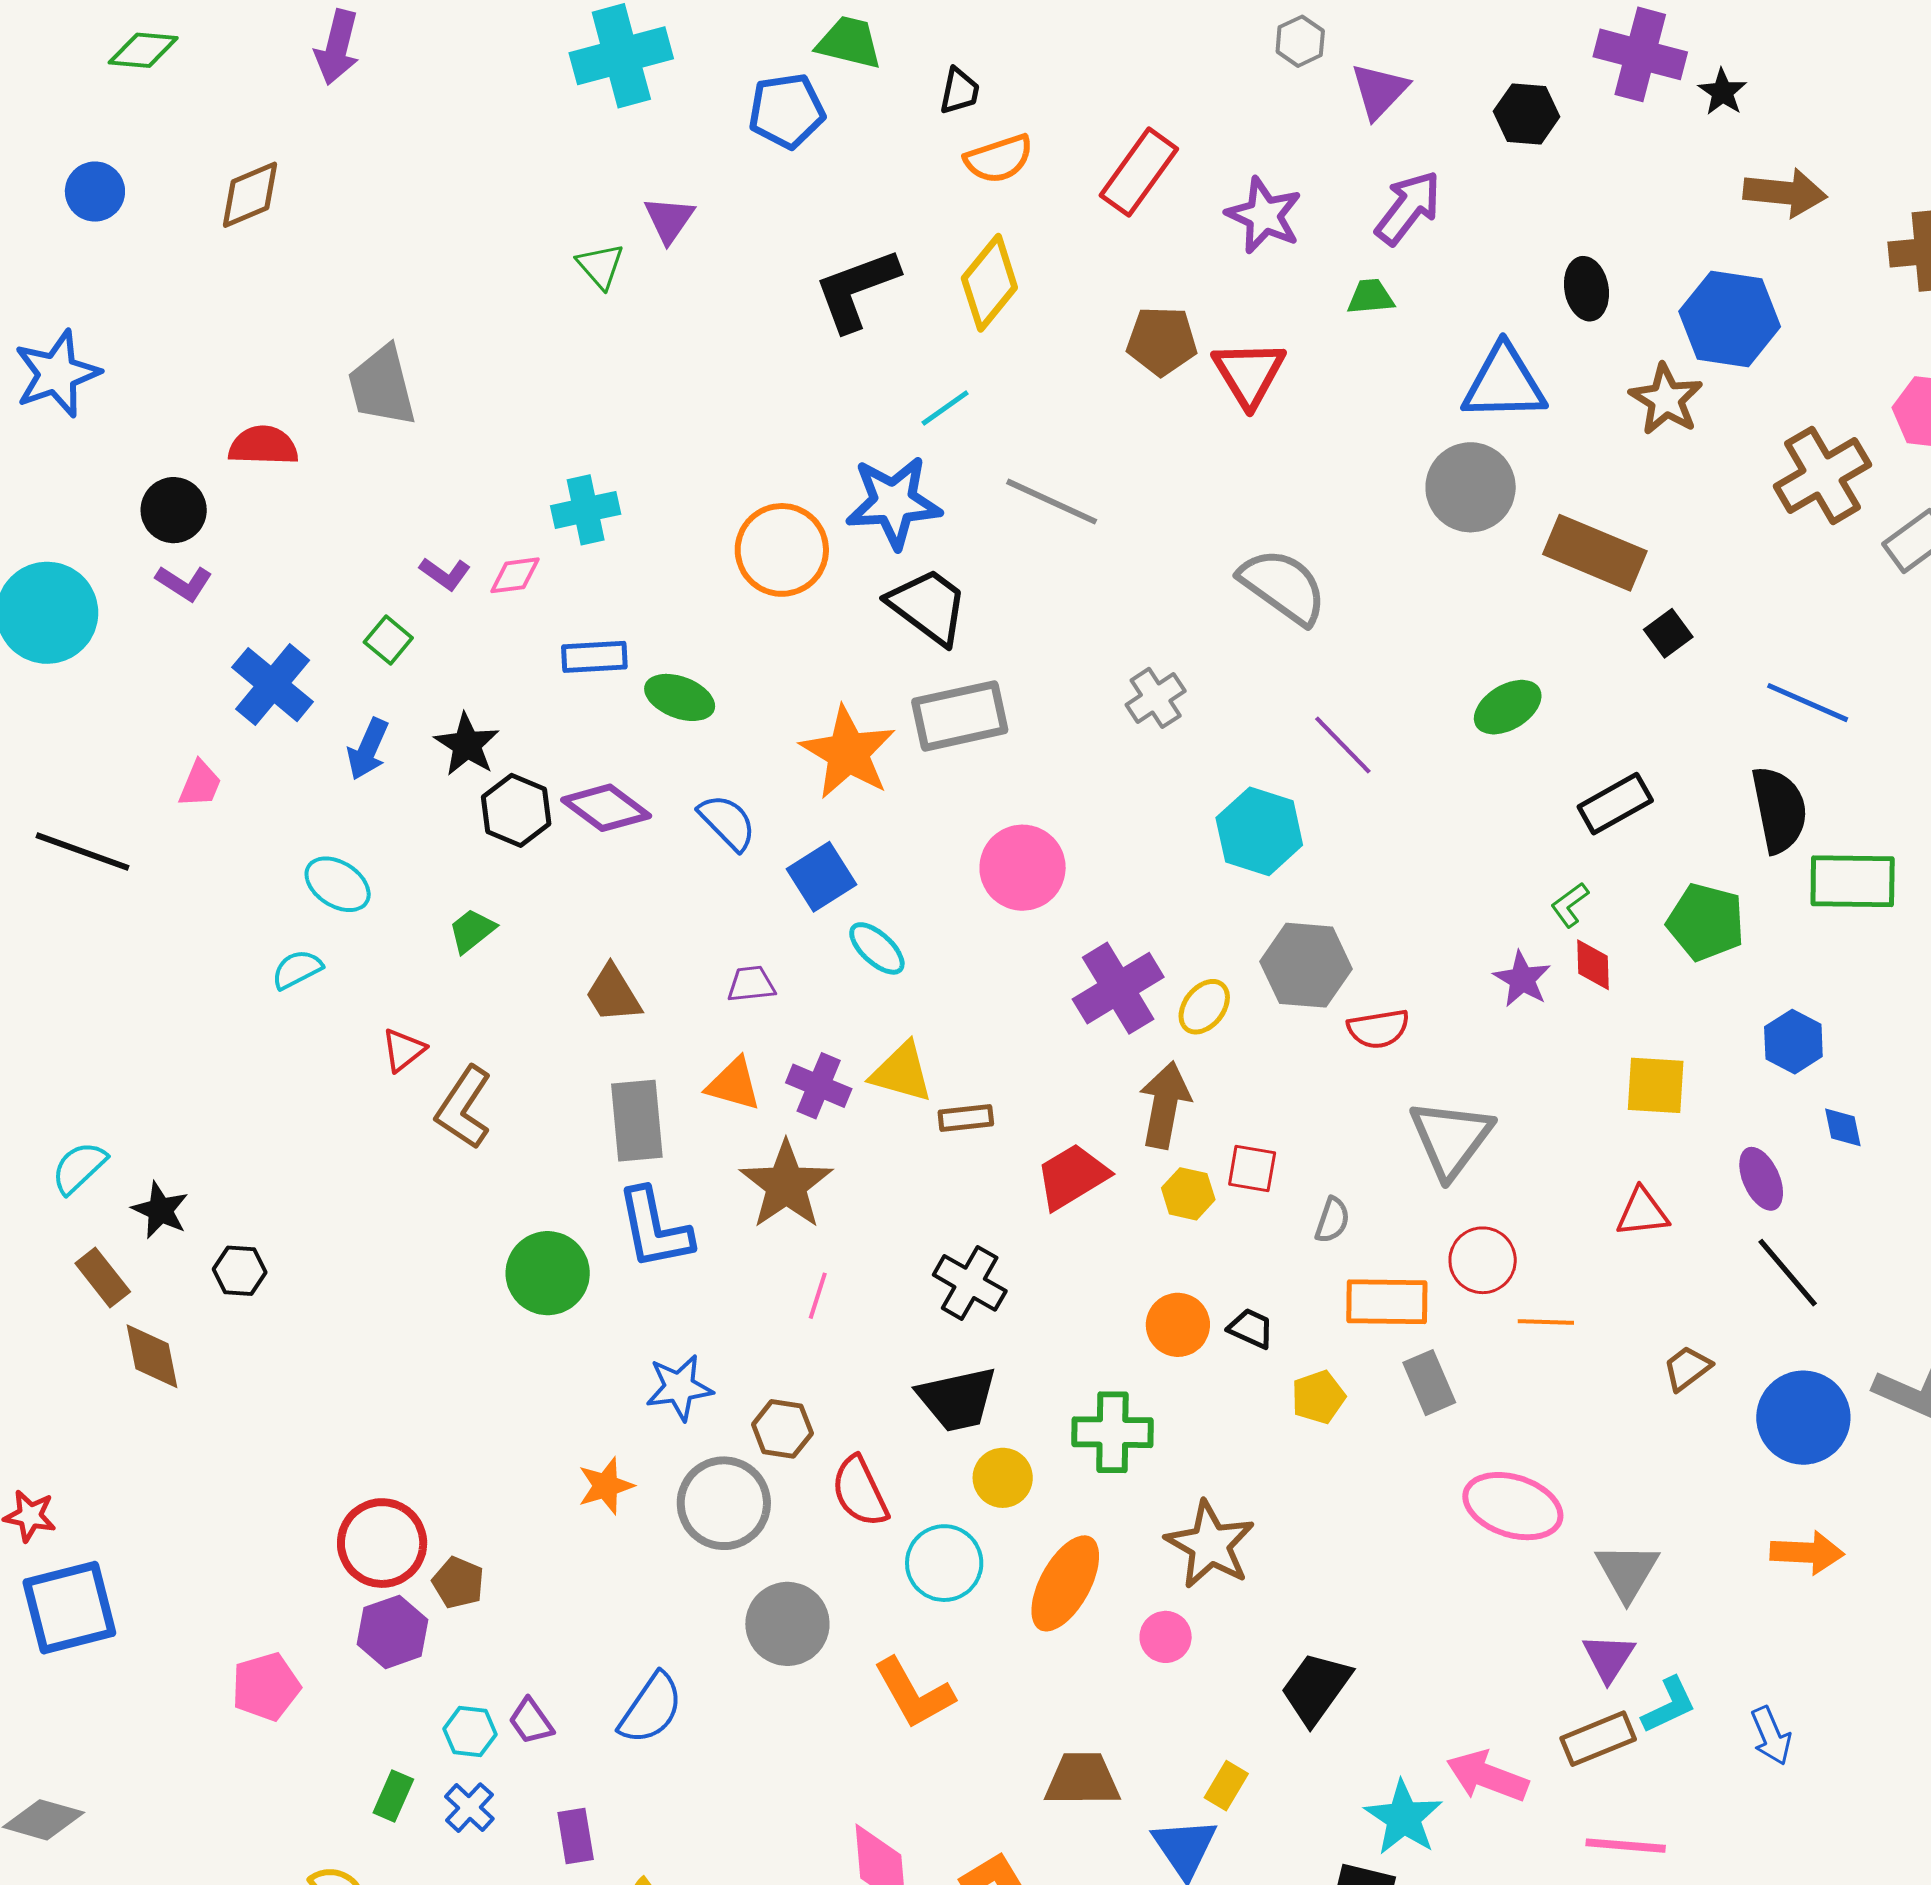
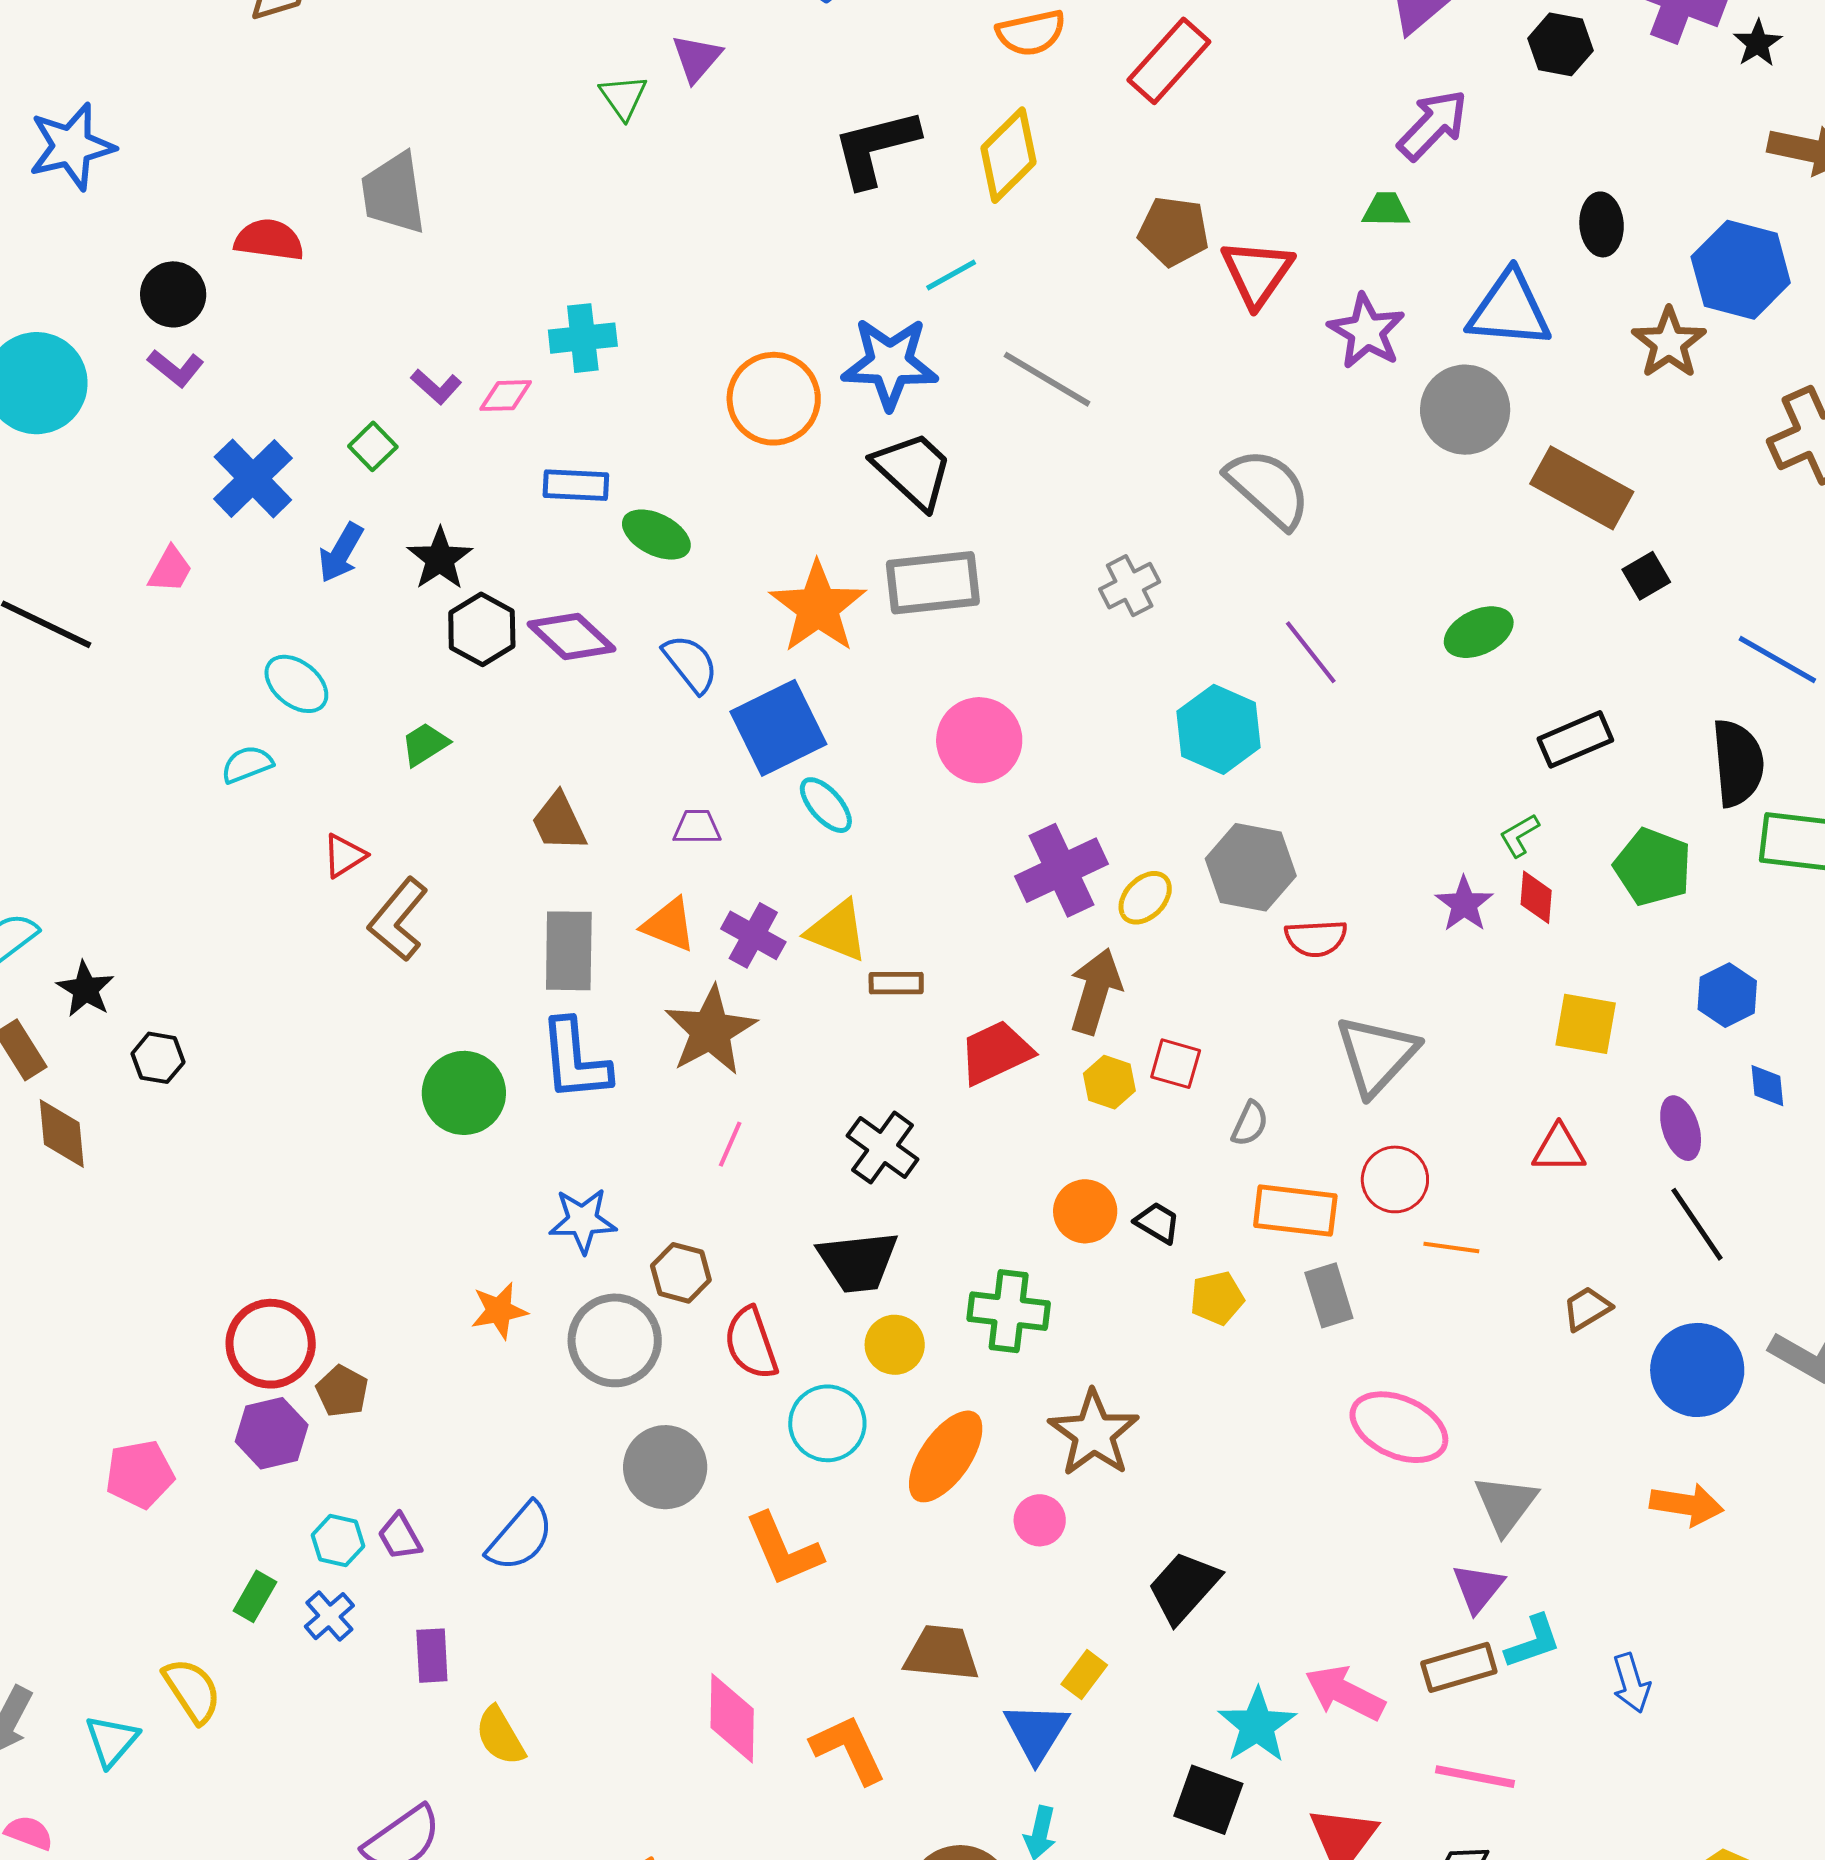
purple star: (1264, 215) -> (1367, 331), moved
blue square: (822, 877) -> (778, 728), size x1.4

